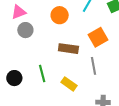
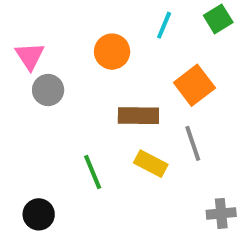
pink triangle: (19, 12) -> (30, 56), turned -35
black circle: (14, 78) -> (39, 214), moved
yellow rectangle: (69, 84) -> (151, 164), moved

